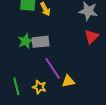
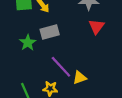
gray rectangle: (41, 42) -> (50, 32), moved

